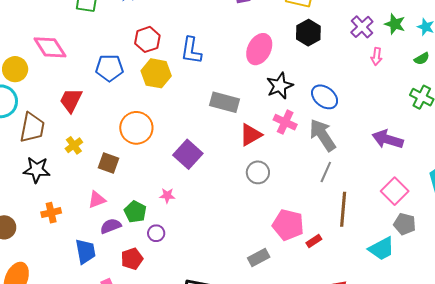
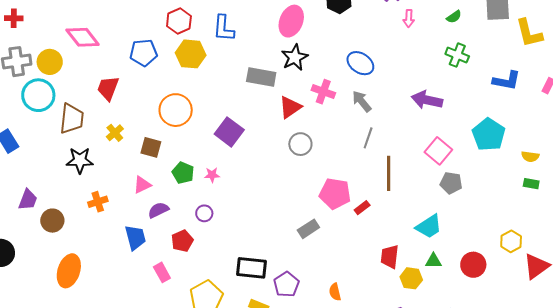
black star: (280, 86) -> (295, 57), moved
gray arrow: (323, 135) -> (362, 101), size x0.7
green pentagon: (135, 212) -> (183, 173), moved
cyan trapezoid: (382, 249) -> (429, 226), moved

